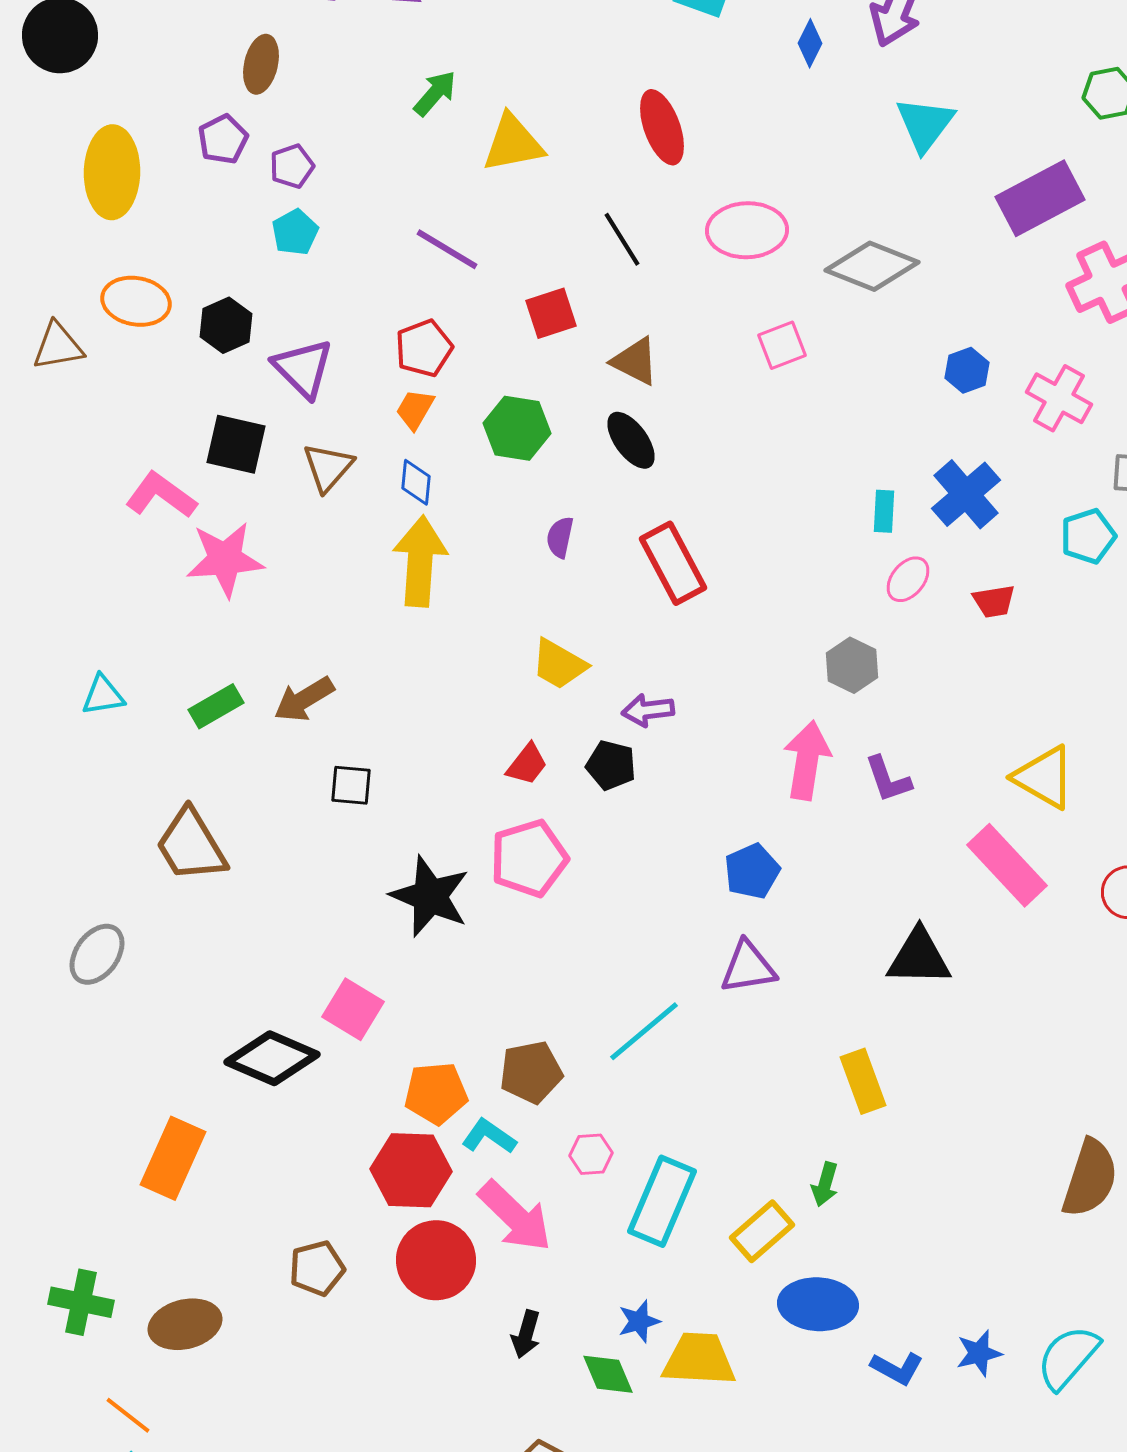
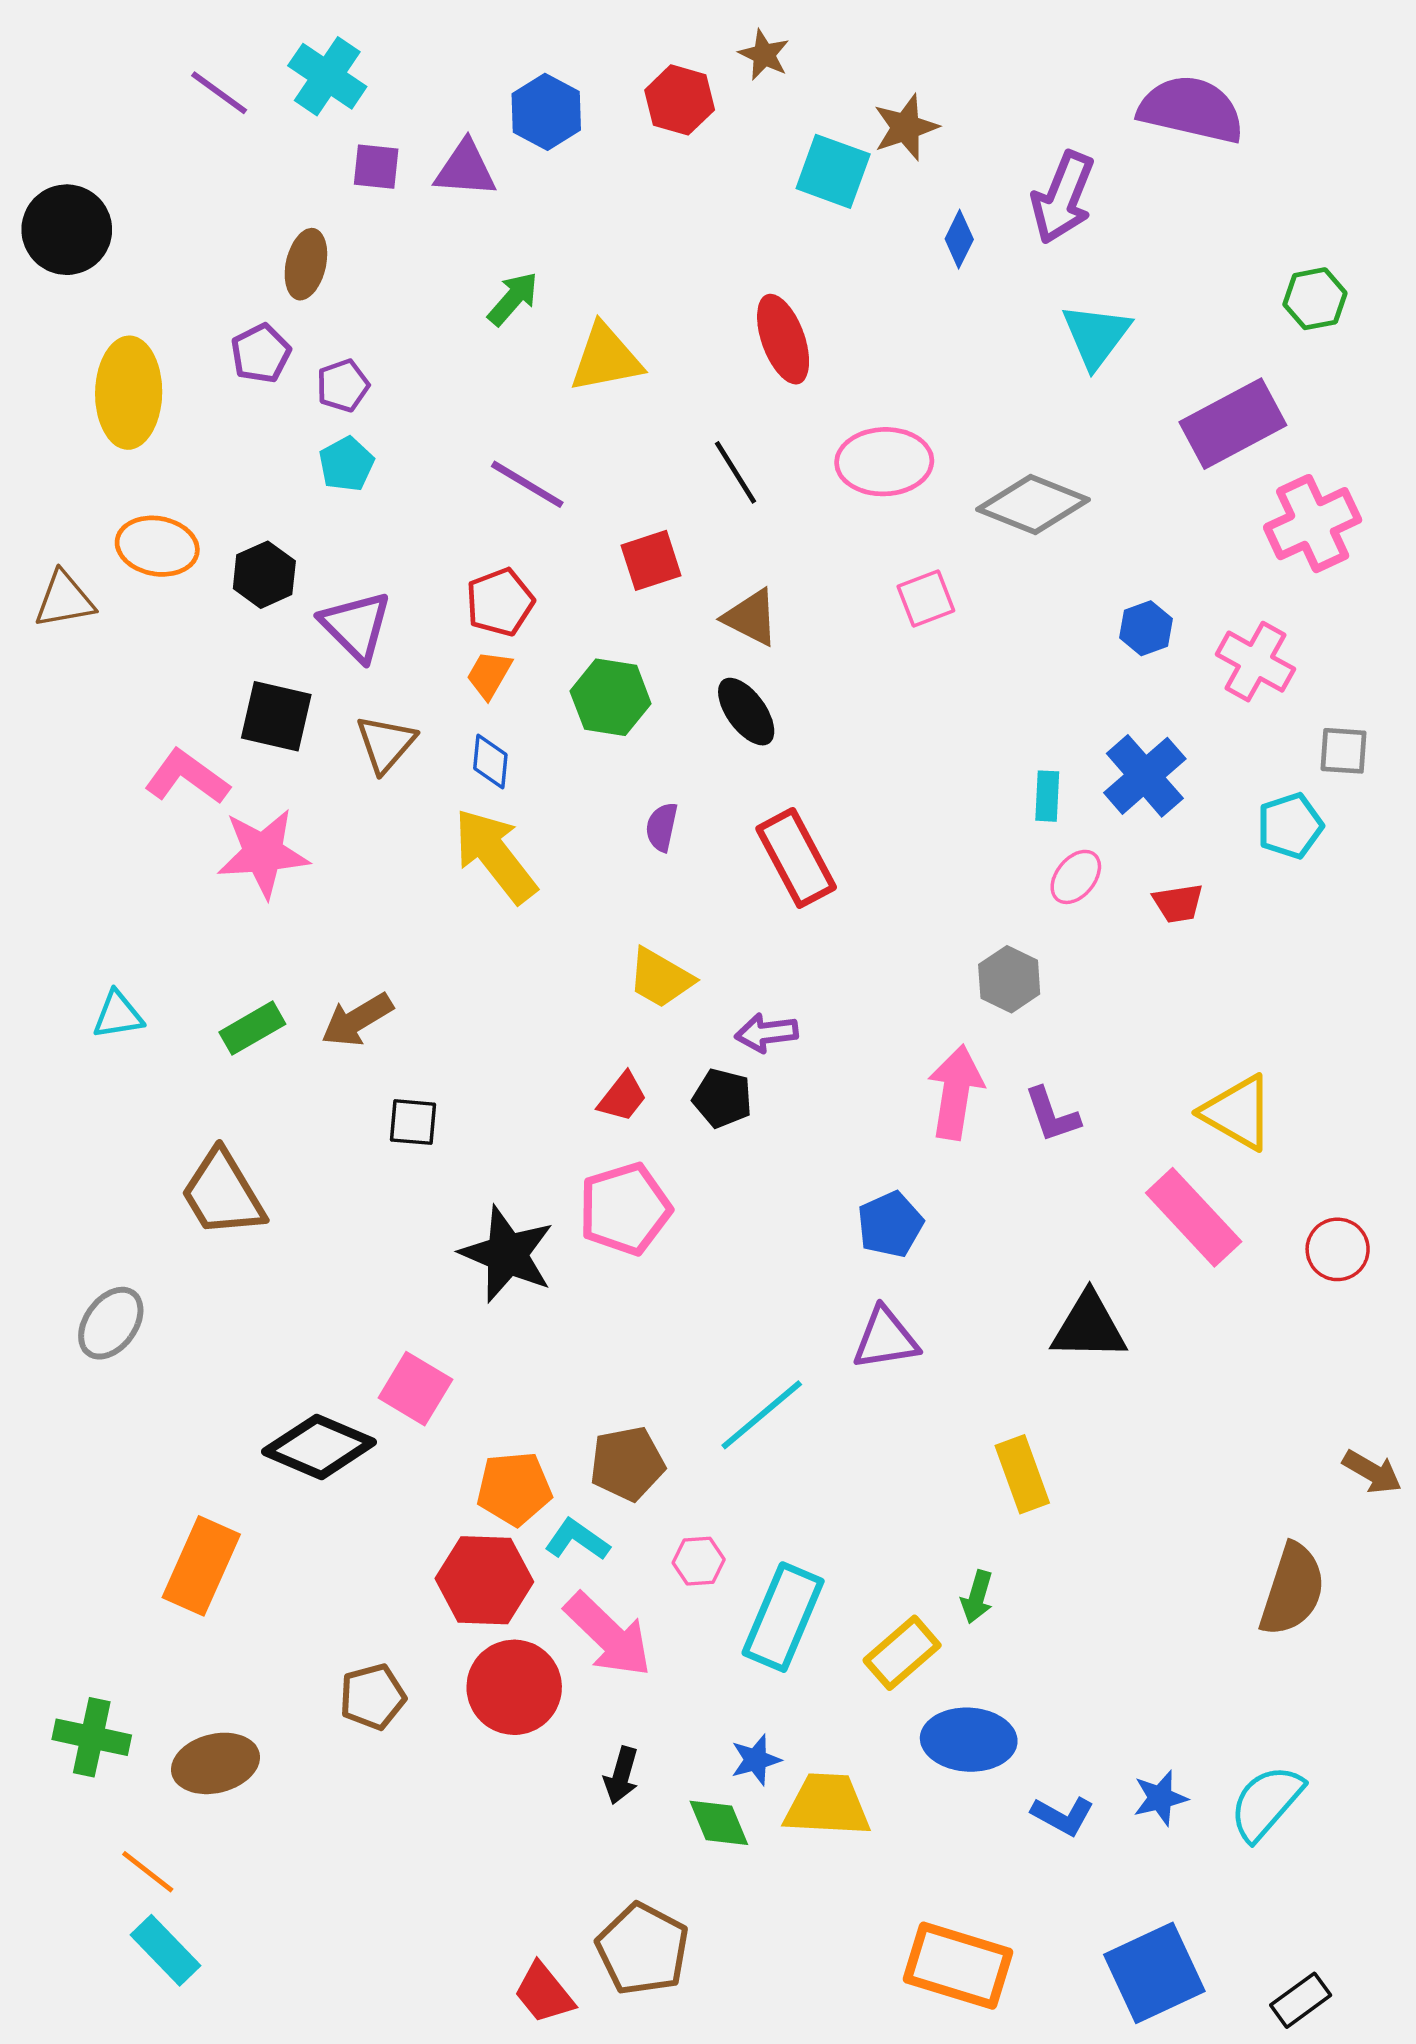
yellow arrow: (420, 561) -> (495, 856), turned -42

